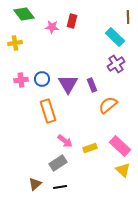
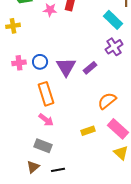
purple rectangle: (92, 85) -> (90, 68), turned 72
orange semicircle: (108, 105) -> (107, 101), moved
pink arrow: (65, 141) -> (46, 120), moved
gray rectangle: (58, 163) -> (43, 146), moved, turned 54

